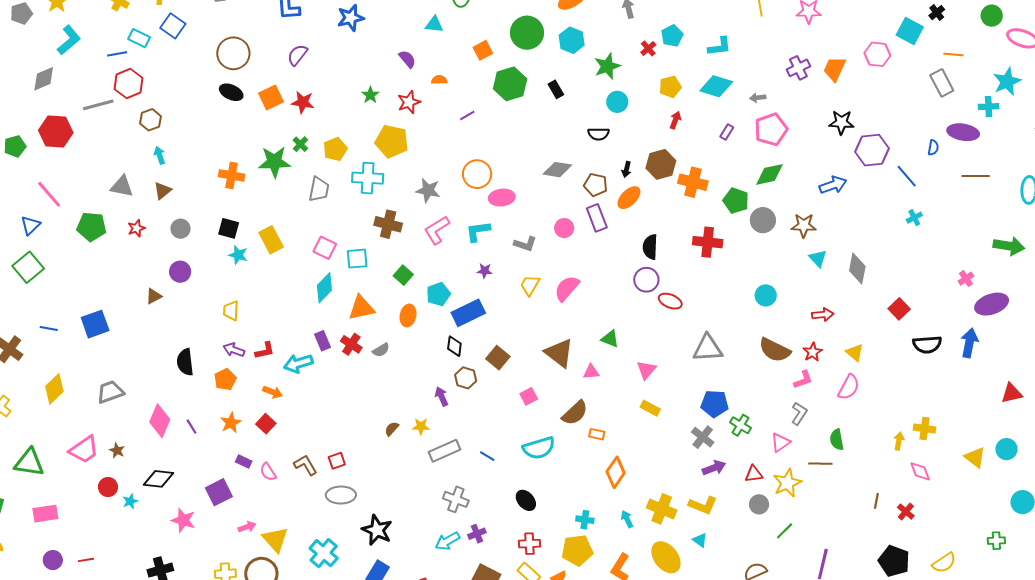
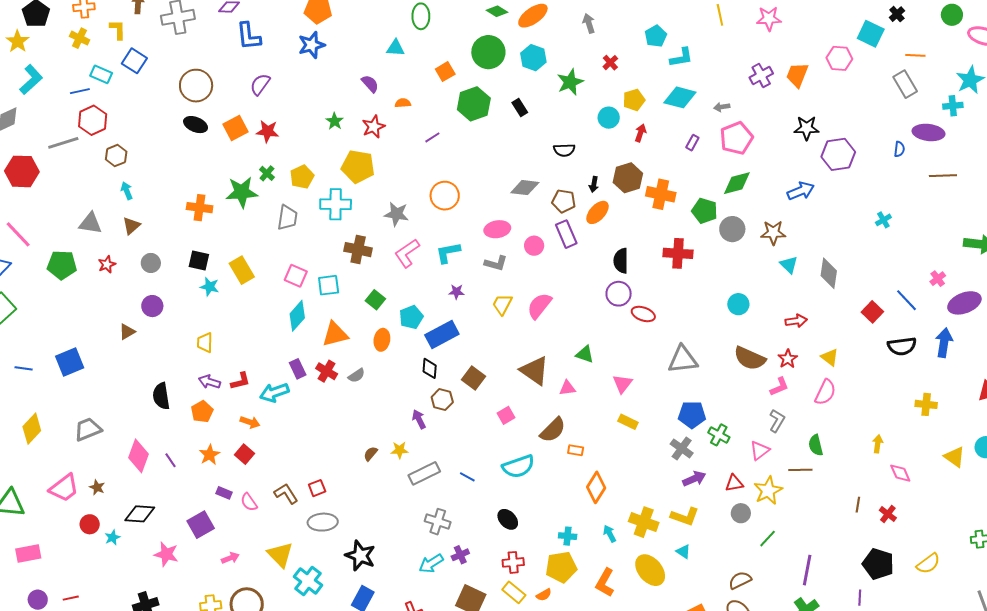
cyan pentagon: (672, 36) -> (656, 36), moved
cyan circle: (617, 102) -> (609, 118), moved
blue line: (907, 176) -> (906, 300), moved
pink ellipse: (502, 198) -> (497, 229), moved
yellow cross: (925, 428) -> (926, 404), moved
yellow triangle: (275, 539) -> (280, 555), moved

